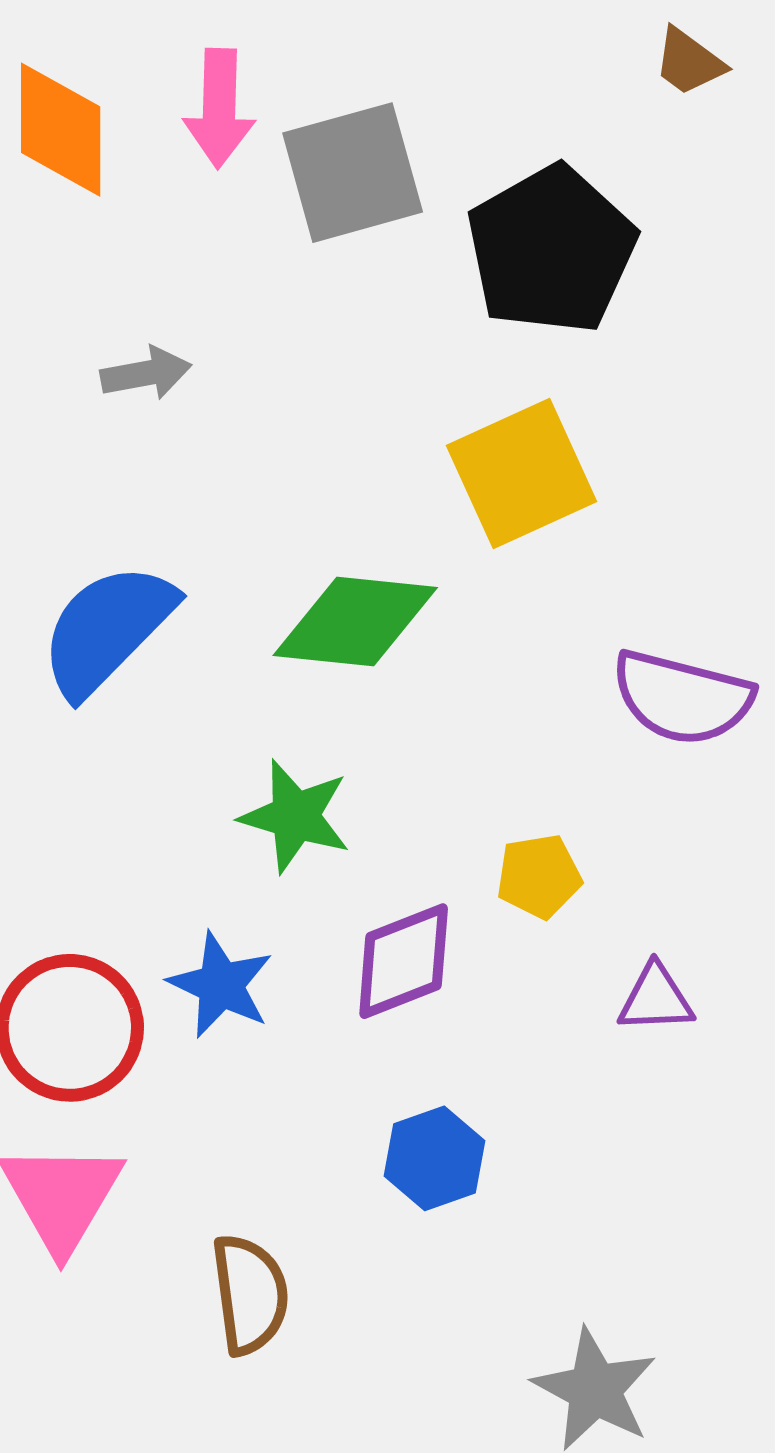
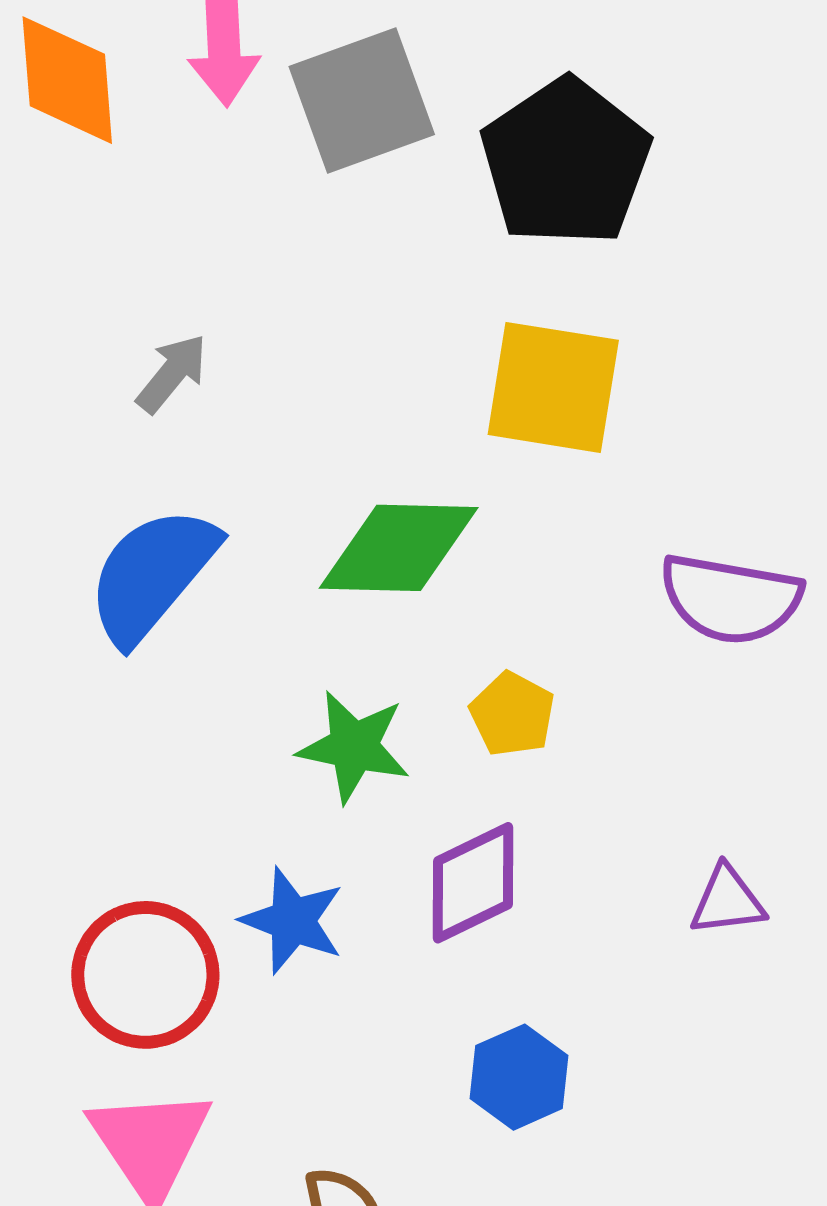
gray arrow: (146, 373) -> (172, 373), moved, turned -36
yellow square: (522, 473) -> (553, 387), turned 38
yellow pentagon: (539, 876) -> (512, 714), moved, turned -30

